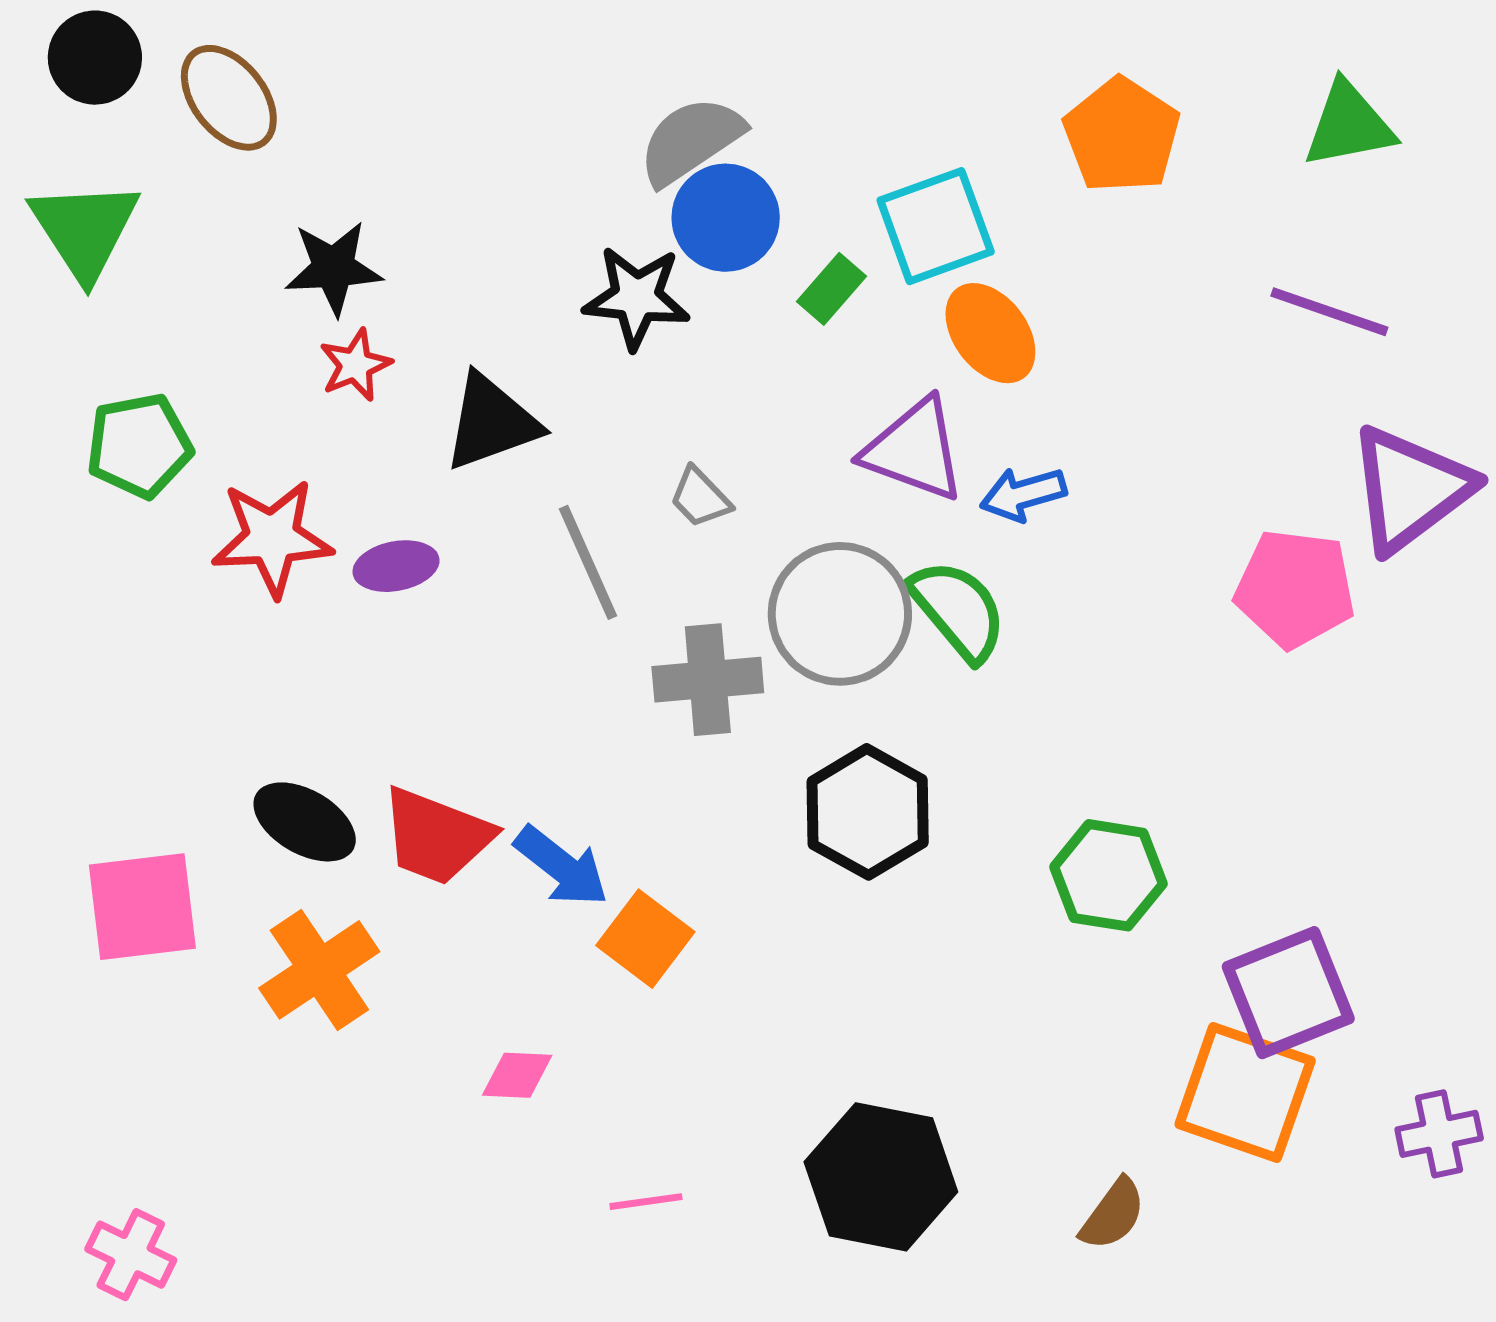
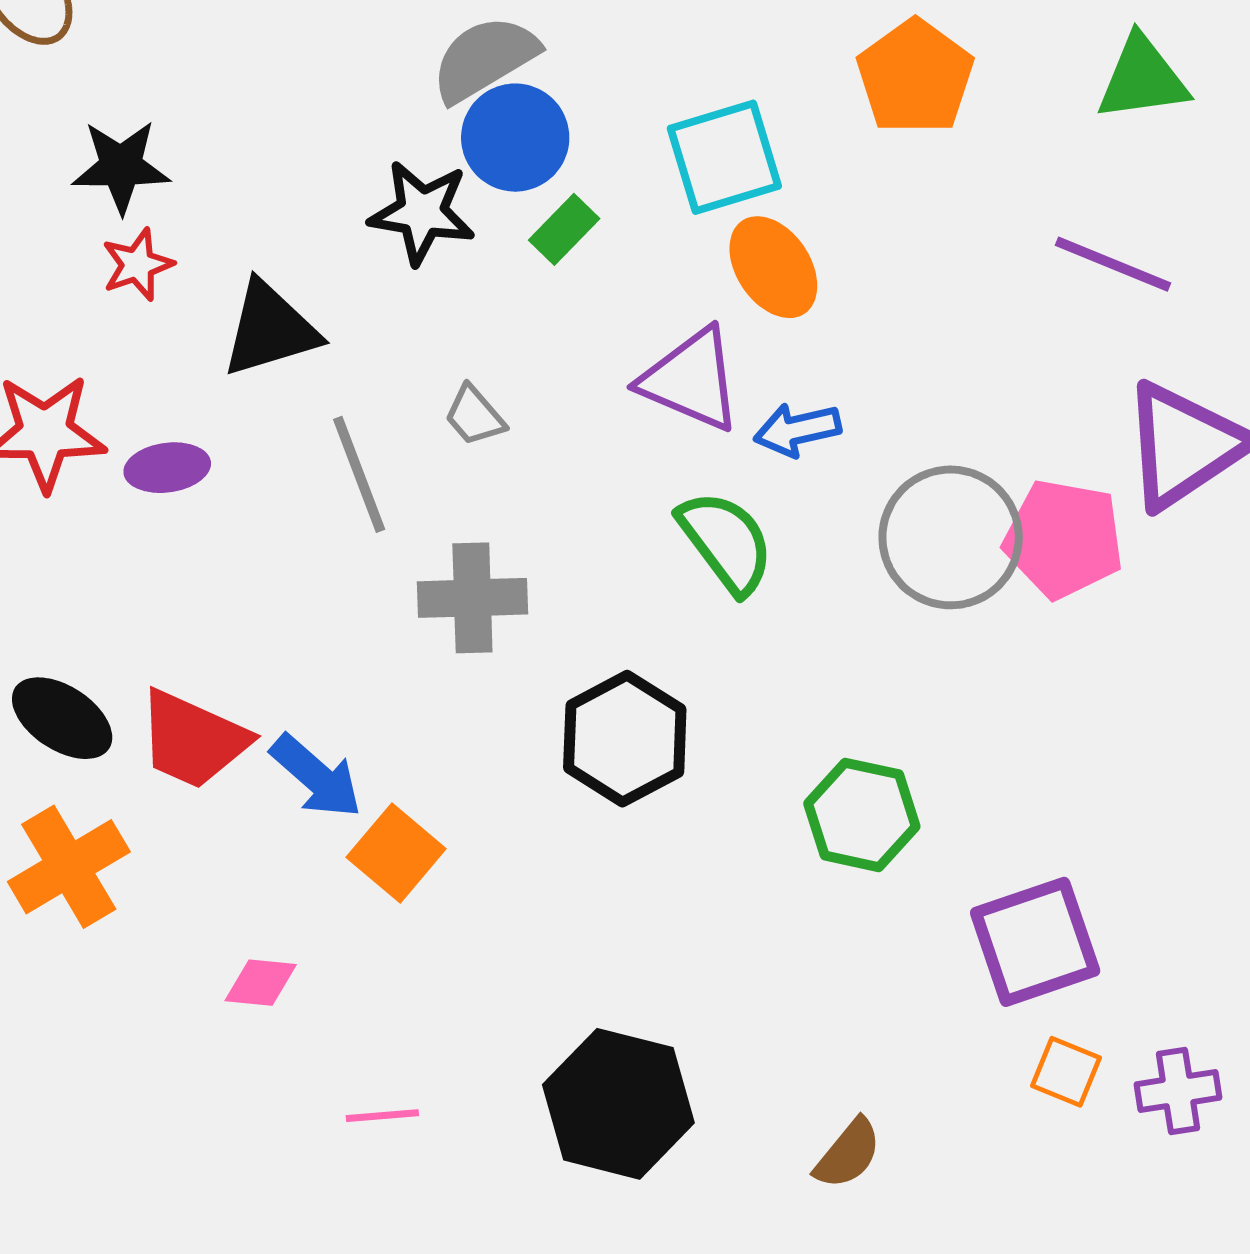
green rectangle: (831, 289) -> (564, 229), moved
gray circle: (840, 614) -> (951, 537), moved
orange square: (1245, 1093) -> (1066, 1072), moved, size x0.5

